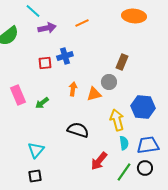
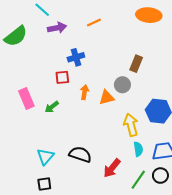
red square: (45, 63) -> (62, 77), moved
black semicircle: (78, 130) -> (80, 154), moved

